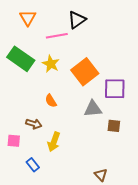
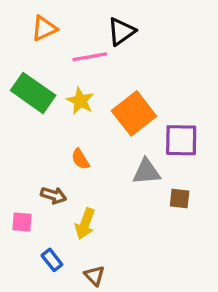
orange triangle: (28, 18) -> (44, 28), turned 36
brown triangle: (101, 175) -> (95, 276), moved

